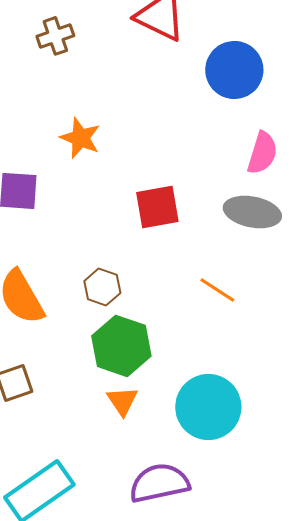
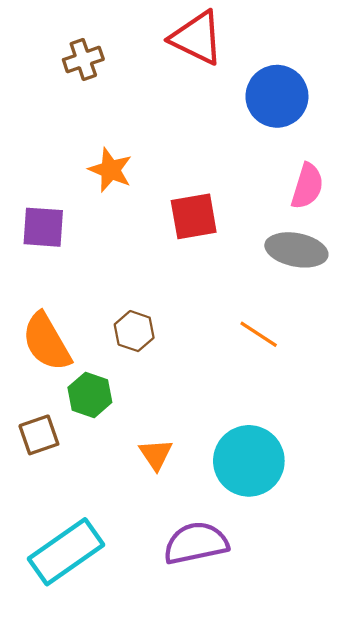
red square: (157, 207) -> (194, 216), moved
green hexagon: (121, 346) -> (90, 395), moved, size x0.7

